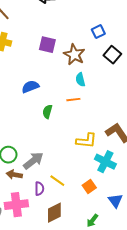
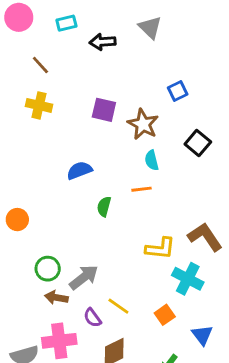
black square: (112, 55) -> (198, 143), moved
purple semicircle: (39, 189) -> (92, 318), turned 144

